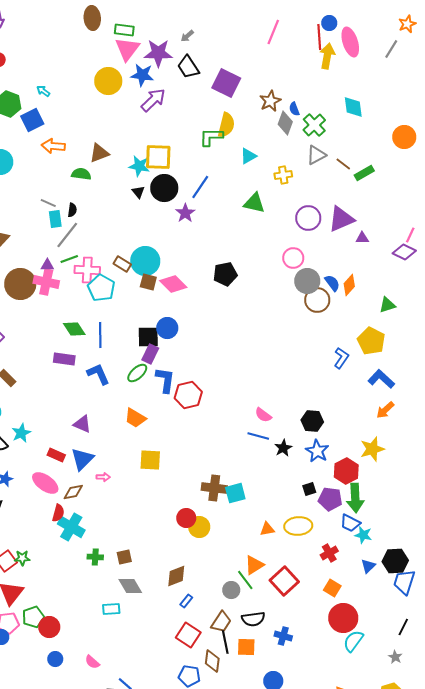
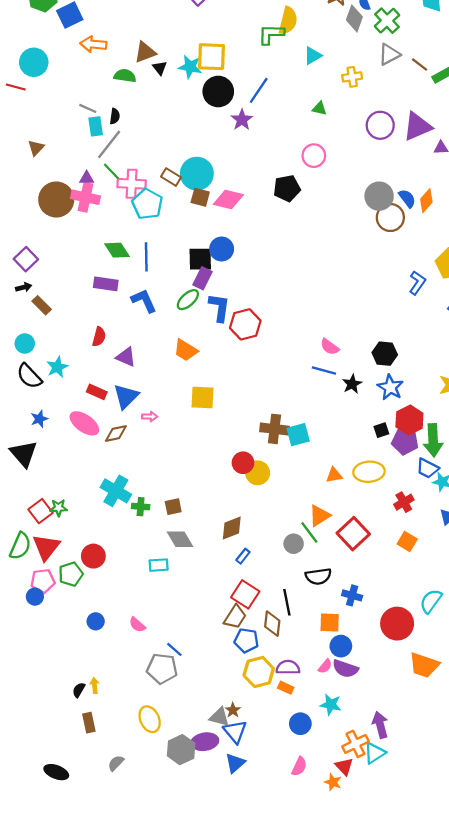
black triangle: (138, 192) -> (160, 68), moved
green triangle: (254, 203) -> (319, 108), size x0.6
pink circle: (293, 258) -> (314, 156), moved
green line: (69, 259) -> (111, 171), turned 66
pink diamond: (173, 284) -> (228, 200), turned -32
red hexagon: (346, 471) -> (409, 420), moved
red semicircle: (58, 513) -> (99, 337), moved
cyan cross: (71, 527) -> (116, 491), moved
red circle: (343, 618) -> (397, 624), moved
brown trapezoid: (221, 622) -> (235, 617), moved
red circle: (49, 627) -> (93, 556), moved
orange square: (246, 647) -> (330, 622), moved

